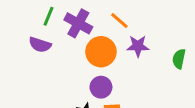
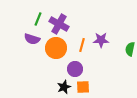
orange line: (119, 21) -> (82, 45), moved, turned 64
orange circle: (101, 52) -> (56, 48), moved

